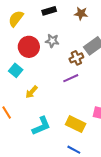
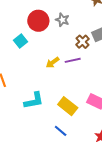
brown cross: (76, 58) -> (82, 42), turned -32
yellow arrow: (32, 92) -> (53, 62), moved

